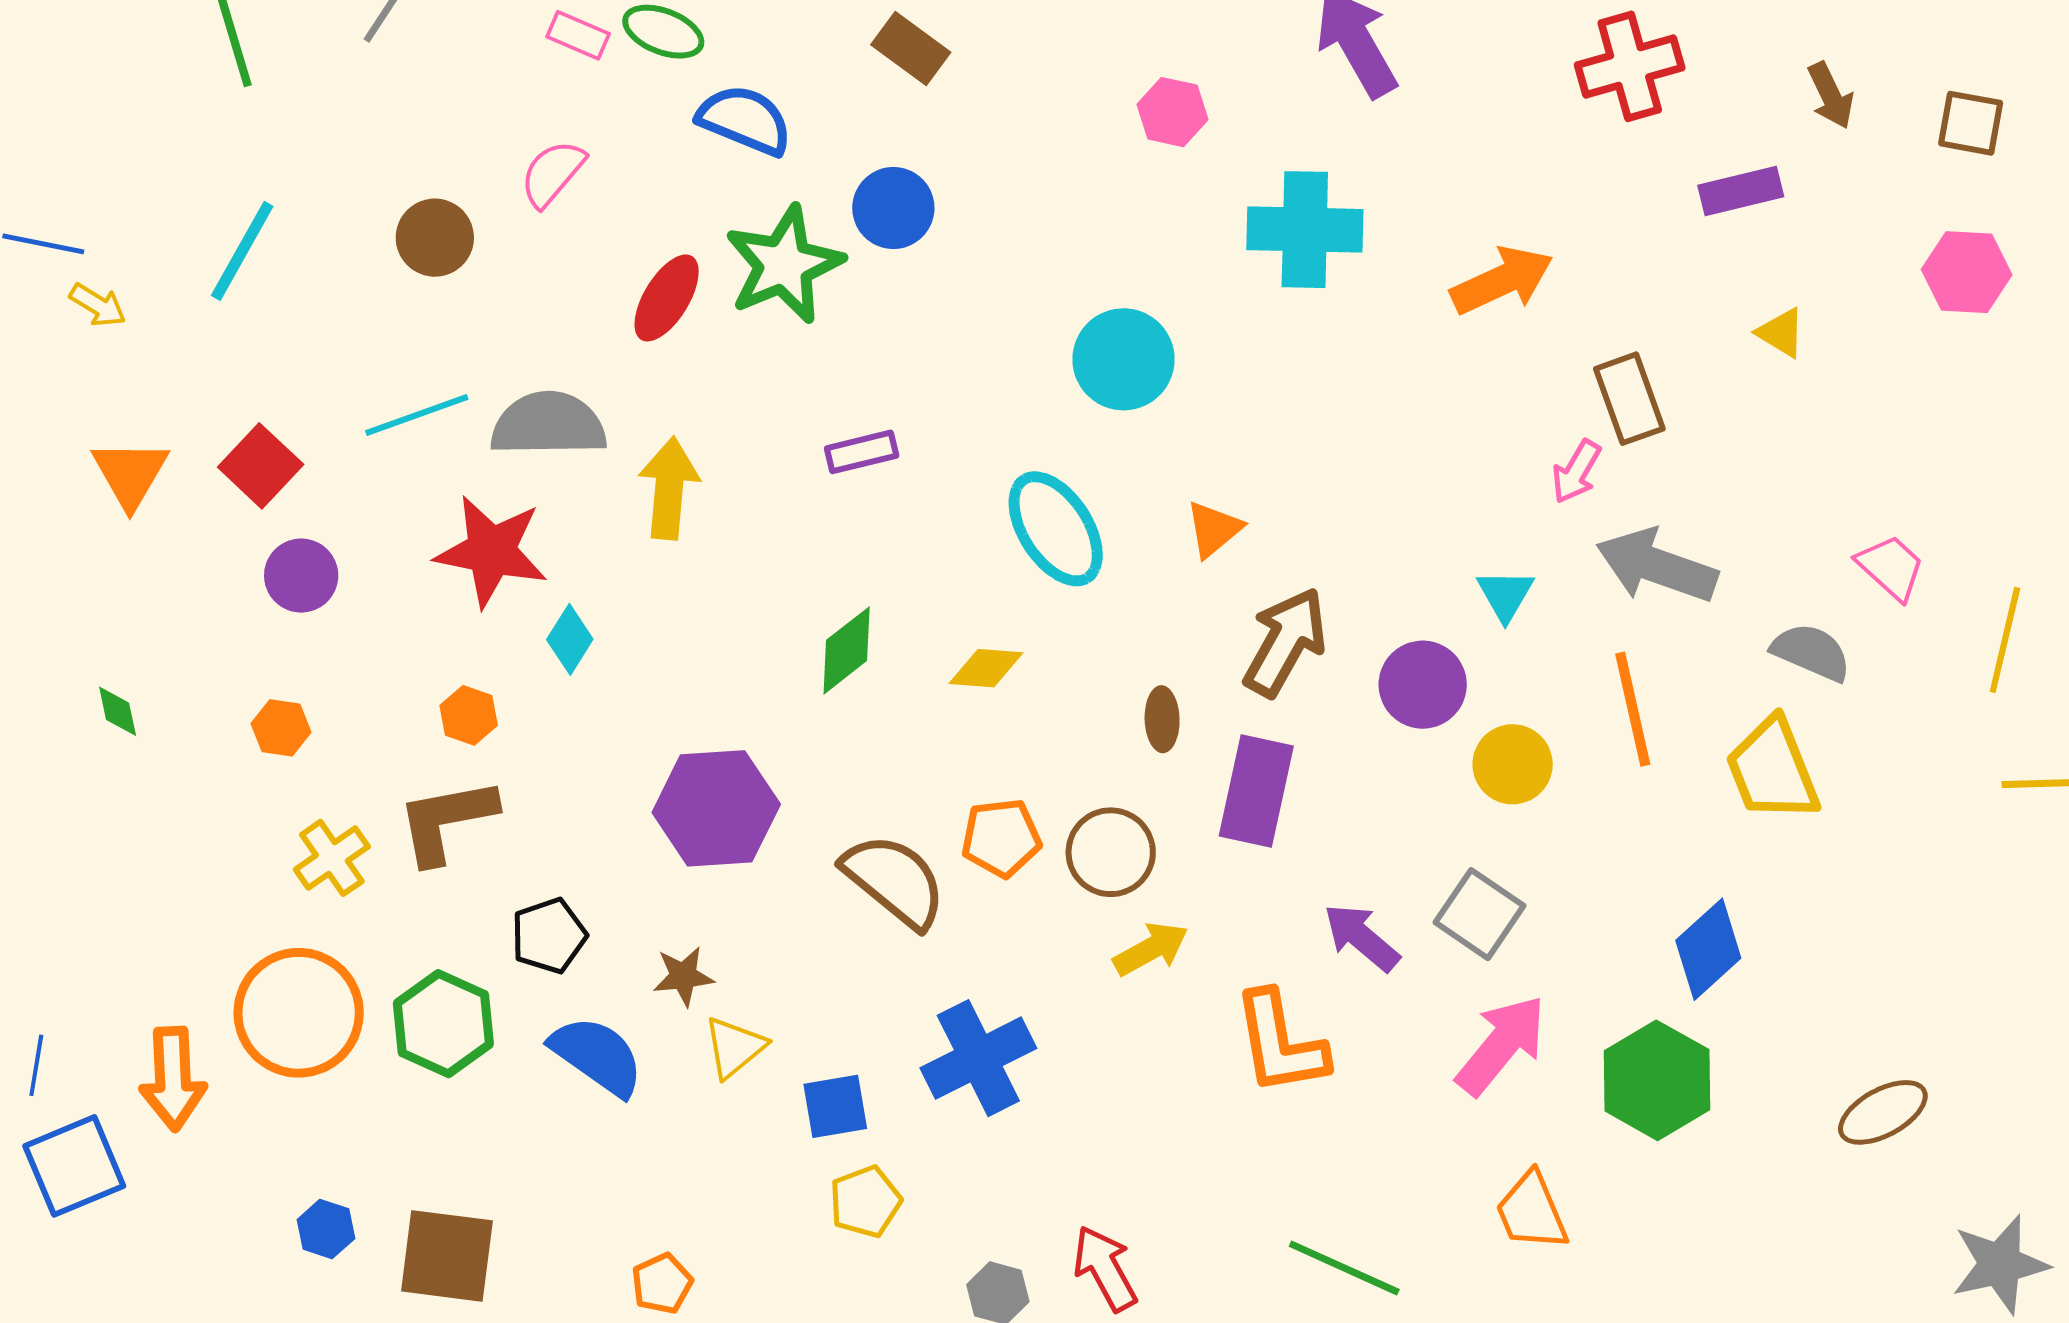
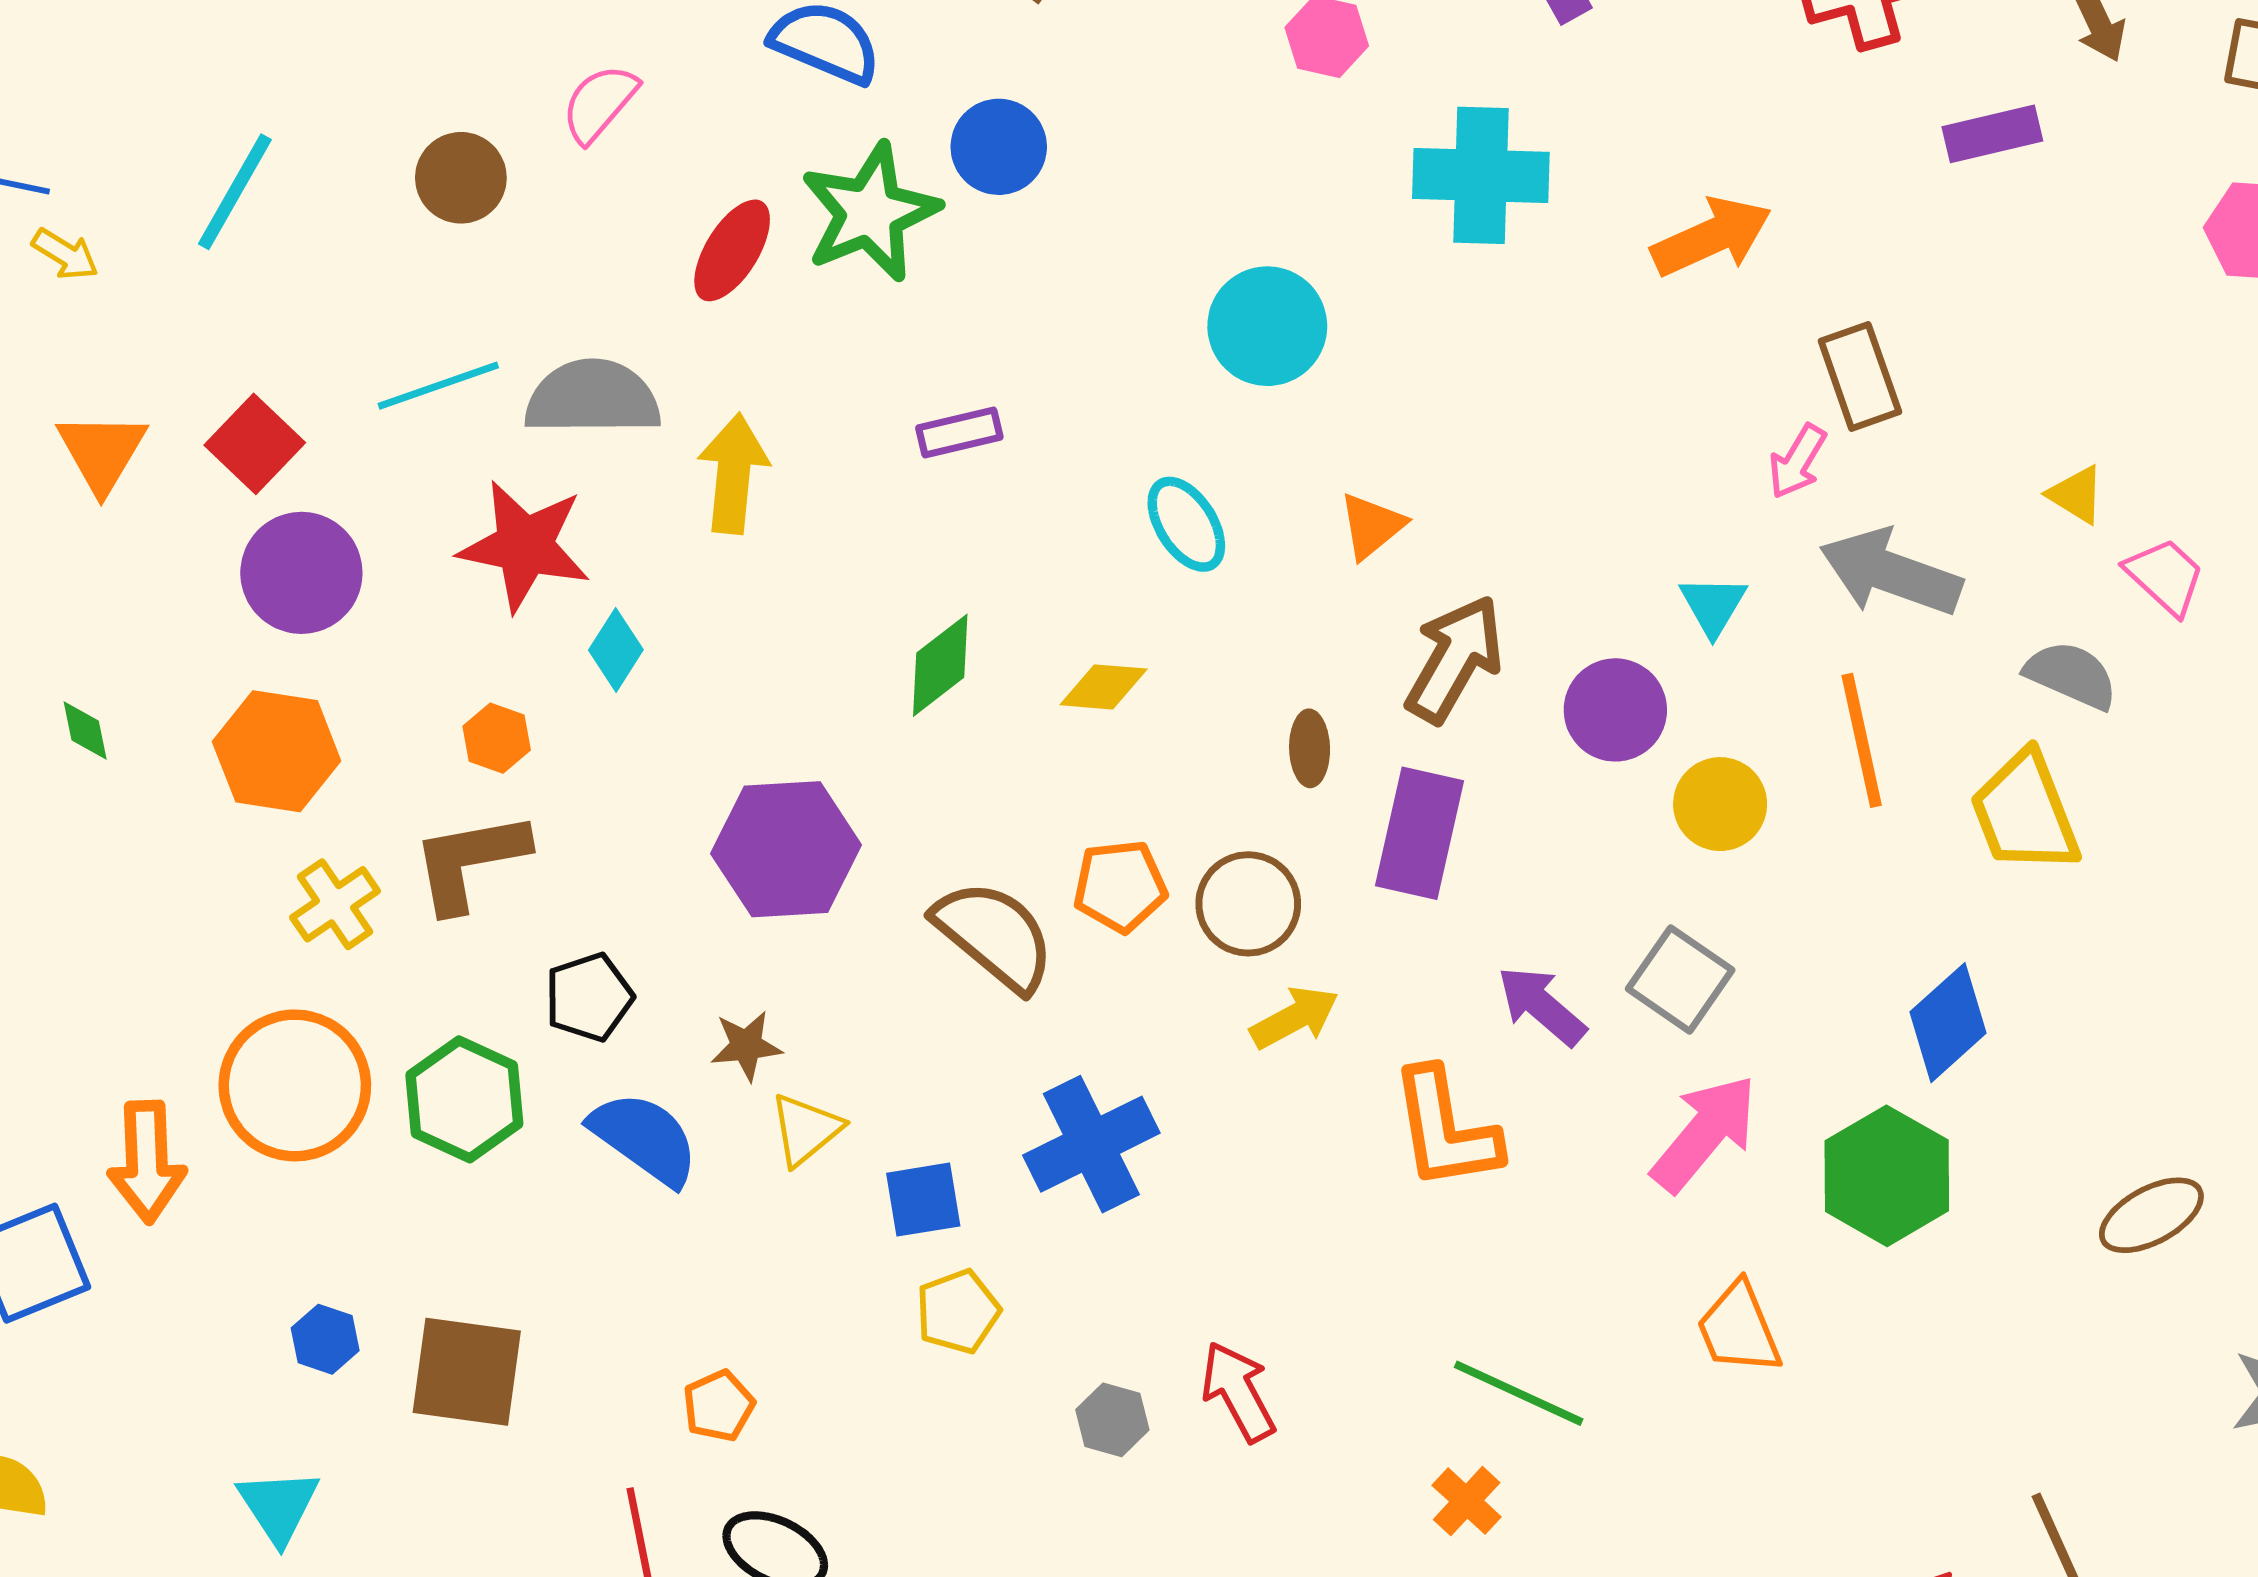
yellow triangle: (1781, 333) -> (2076, 495), moved
cyan ellipse: (1056, 529) -> (1186, 524), size x0.7
purple circle: (301, 576) -> (301, 573), size x1.4
orange hexagon: (281, 728) -> (277, 751), size x1.8

